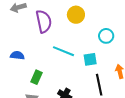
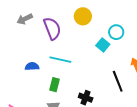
cyan line: (63, 51) -> (60, 60), moved
cyan square: (90, 59) -> (103, 45), moved, turned -32

